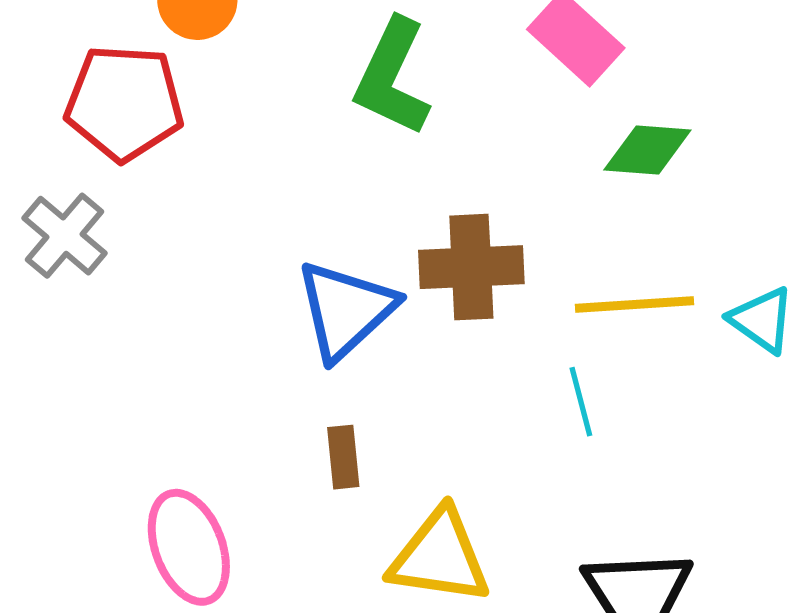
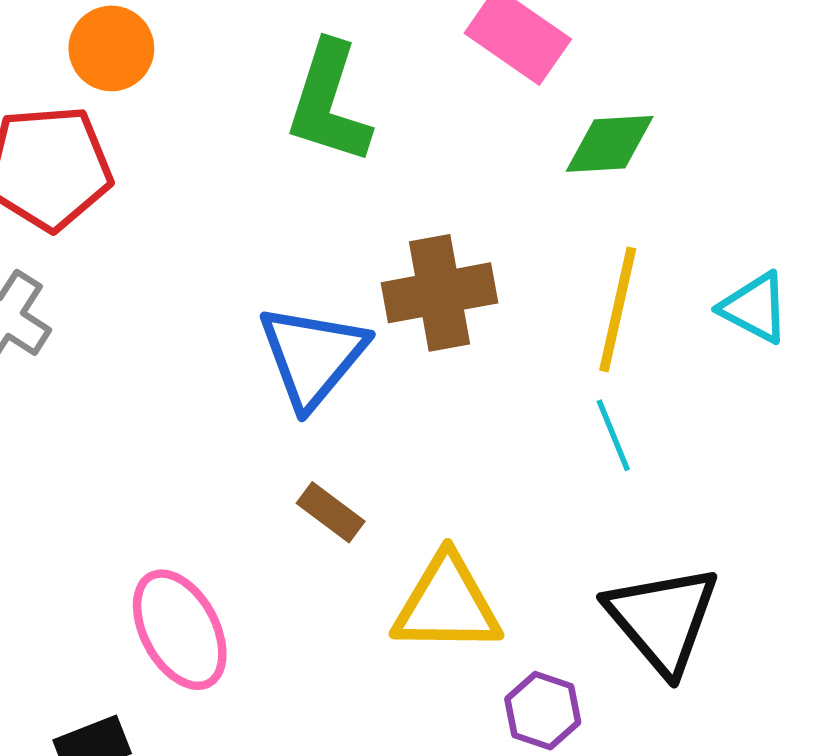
yellow line: (635, 305) -> (618, 309), turned -66
cyan line: (581, 402) -> (613, 435), moved
brown rectangle: (343, 457) -> (331, 512), turned -40

